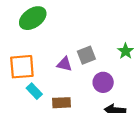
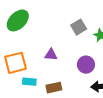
gray square: (86, 55) -> (79, 27), moved
cyan rectangle: (34, 91) -> (29, 82), turned -32

